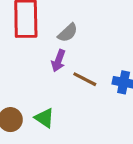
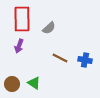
purple arrow: (58, 61) -> (19, 46), moved

